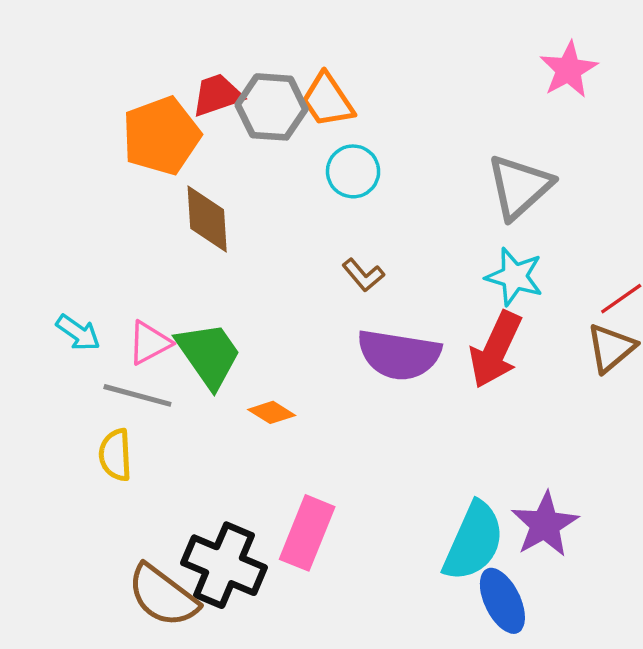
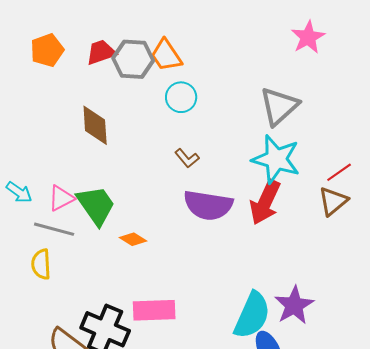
orange pentagon: (161, 136) -> (47, 50), moved, size x0.7
cyan star: (514, 277) -> (276, 159), size x1.4
pink rectangle: (307, 533) -> (154, 310), turned 66

